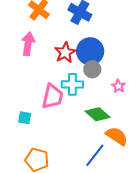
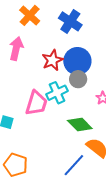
cyan cross: (72, 84) -> (57, 93), turned -30

